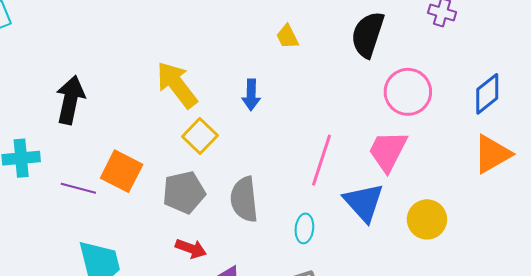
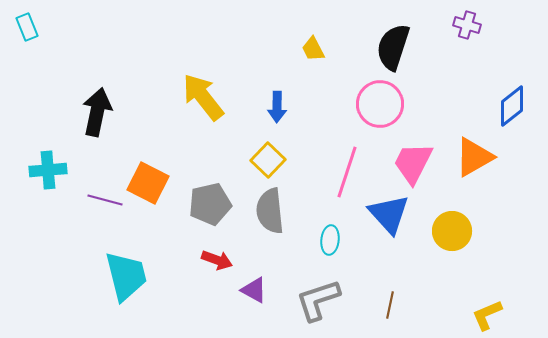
pink circle: (408, 92) -> (380, 104), moved
yellow square: (200, 136) -> (268, 160), moved
orange triangle: (492, 154) -> (474, 157), moved

